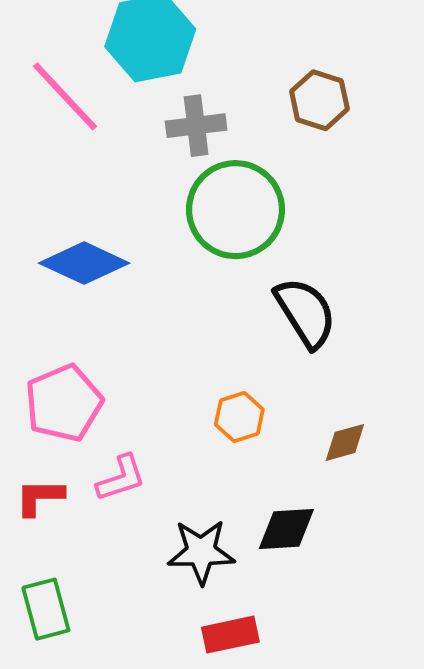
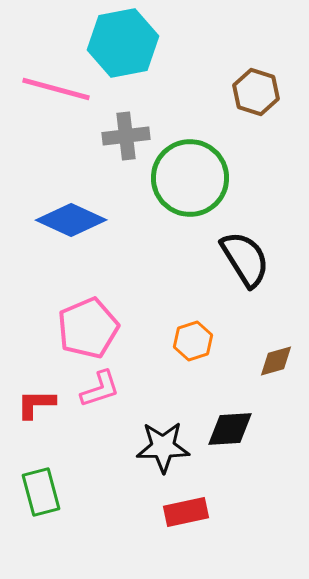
pink line: (65, 96) -> (56, 89), turned -32
gray cross: (196, 126) -> (126, 136), moved
pink pentagon: (64, 403) -> (88, 328), moved

